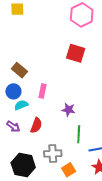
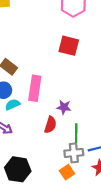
pink rectangle: (43, 91) -> (35, 88), size x1.6
red semicircle: (36, 125) -> (50, 125), moved
gray cross: (53, 154) -> (74, 153), moved

